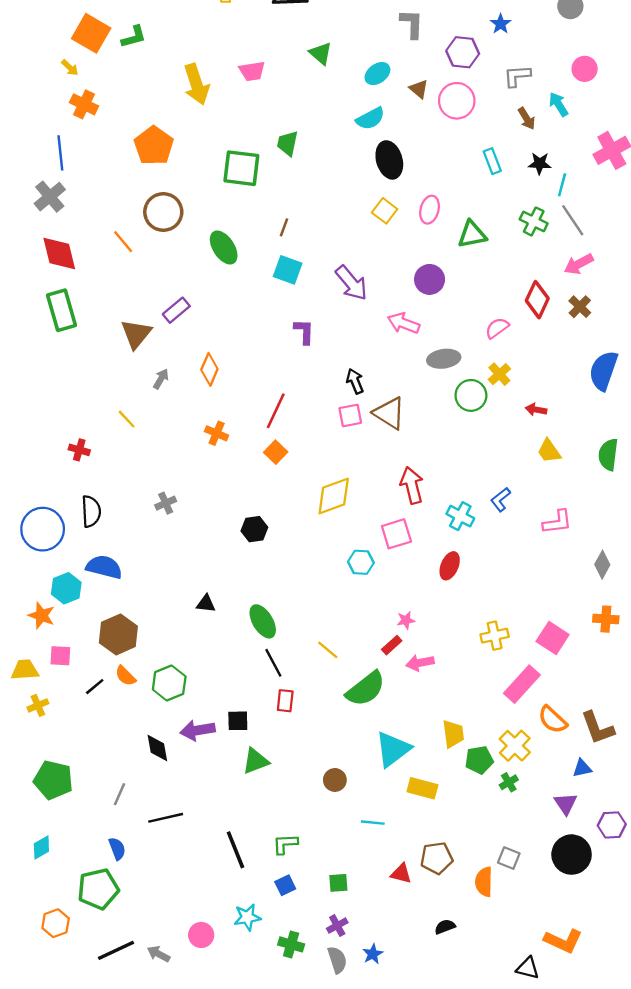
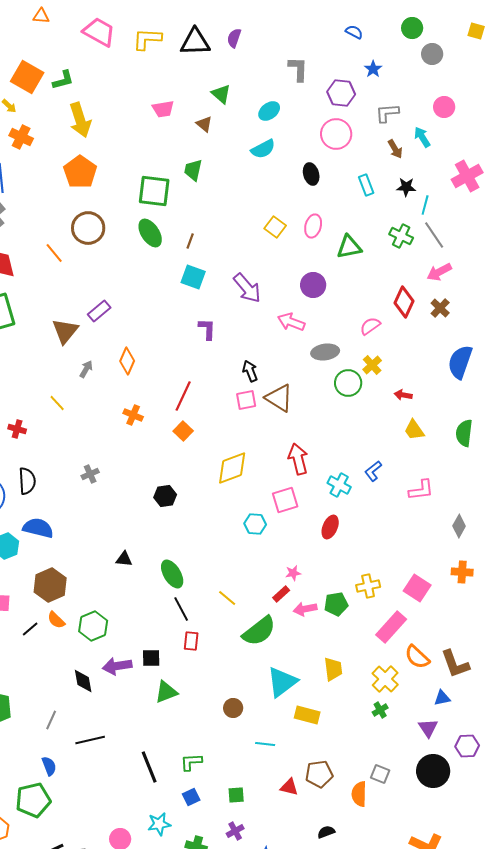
yellow arrow: (196, 84) -> (80, 120), moved
brown triangle: (419, 89) -> (204, 124), moved
black ellipse: (389, 160) -> (311, 174), moved, size x0.7
green ellipse: (224, 247) -> (150, 233), moved
green pentagon: (479, 760) -> (336, 604), moved

